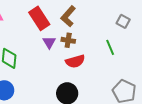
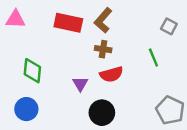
red rectangle: (39, 18) -> (68, 23), turned -45
purple triangle: (49, 42) -> (80, 84), moved

